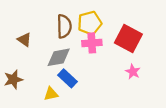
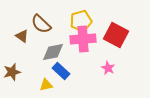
brown semicircle: (64, 26) -> (41, 24), moved, turned 135
pink cross: (92, 43) -> (83, 39), size x1.4
pink star: (133, 72) -> (108, 68), moved

